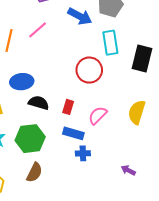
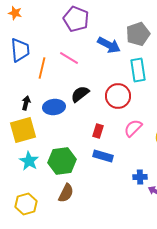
pink line: (38, 30) -> (69, 58), turned 72
black semicircle: (39, 103) -> (80, 94), moved, turned -54
pink semicircle: (98, 115) -> (133, 128), moved
blue cross: (83, 153) -> (140, 177), moved

